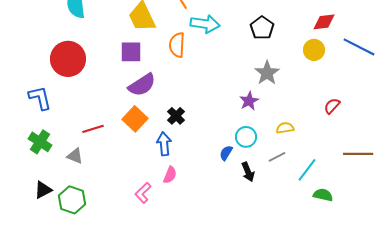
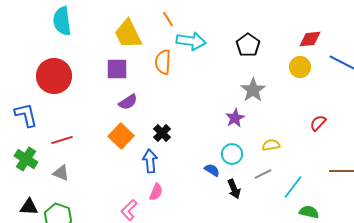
purple semicircle: (142, 85) -> (128, 102), size x0.7
red line: (93, 129) -> (62, 140), moved
blue semicircle: (226, 153) -> (212, 170), turned 91
black triangle: (43, 190) -> (29, 207), turned 30

